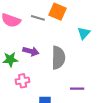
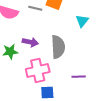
pink cross: (23, 81) -> (38, 70), moved, size x1.6

